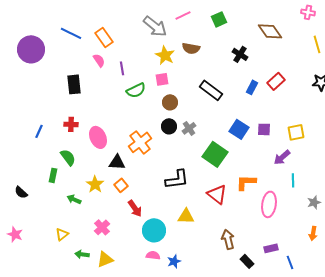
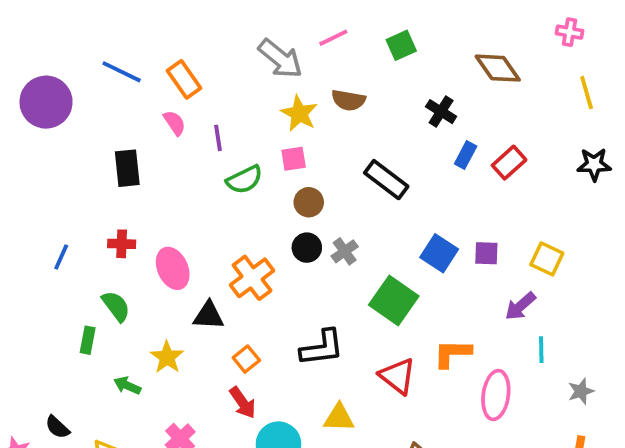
blue rectangle: (252, 87) -> (466, 155), moved
yellow square: (296, 132) -> (547, 259), turned 36
orange square: (121, 185) -> (246, 359), moved
black semicircle: (21, 192) -> (57, 427), moved

